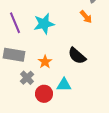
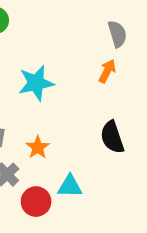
orange arrow: (86, 17) -> (107, 71), turned -112
black semicircle: (77, 56) -> (112, 137), moved, turned 30

